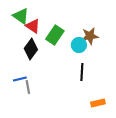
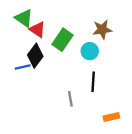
brown star: (90, 36) -> (102, 30), moved
blue line: (20, 79) -> (23, 67), moved
gray line: (28, 87) -> (70, 99), moved

